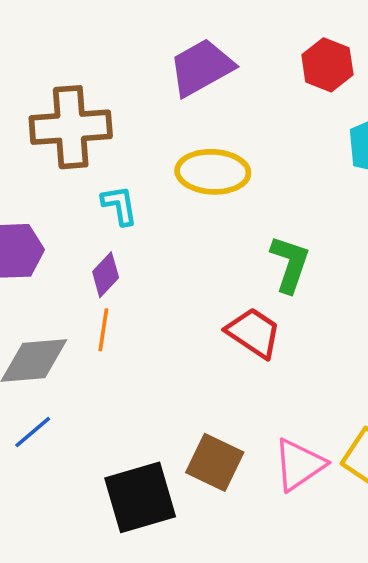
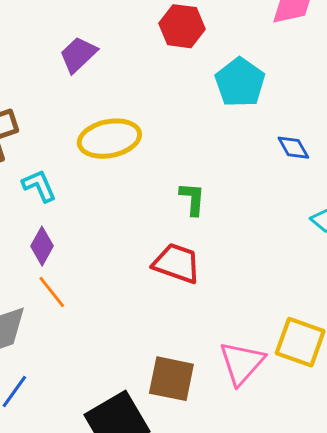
purple trapezoid: (201, 67) -> (78, 55), size x0.7
green L-shape: (290, 264) -> (192, 199), size x0.7
orange line: (103, 330) -> (52, 292), turned -33

